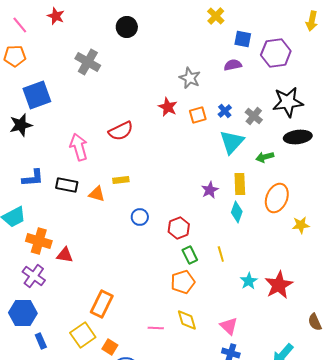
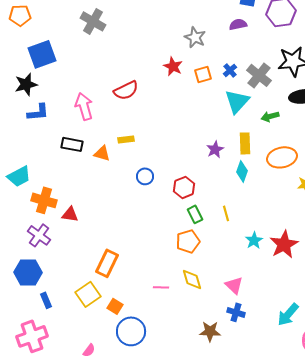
gray cross: (254, 116) -> (259, 75), size x1.4
blue L-shape: (33, 178) -> (38, 112), moved
orange ellipse: (277, 198) -> (282, 157), turned 56

